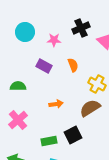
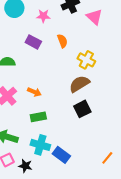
orange arrow: (56, 104) -> (34, 92), moved, turned 32
black square: (73, 135) -> (82, 109), moved

